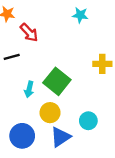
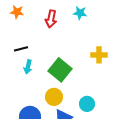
red arrow: (29, 33) -> (51, 19), moved, turned 54
cyan arrow: (29, 89) -> (28, 67), moved

